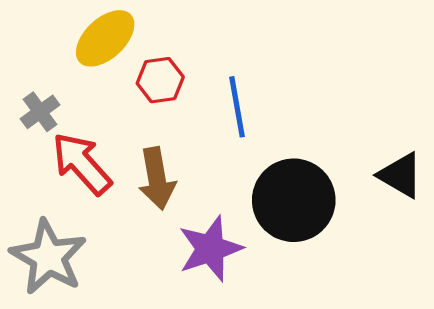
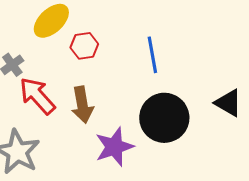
blue line: (237, 107) -> (152, 55), moved

